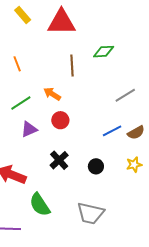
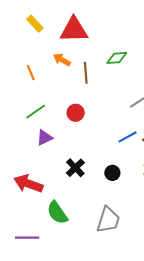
orange arrow: (52, 94) -> (62, 60), moved
red circle: (60, 120) -> (76, 113), moved
gray trapezoid: (90, 213) -> (108, 220), turned -84

